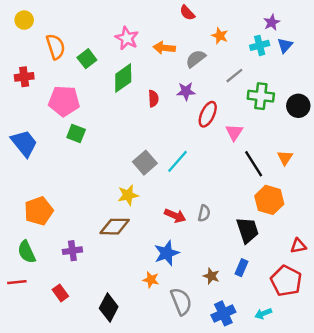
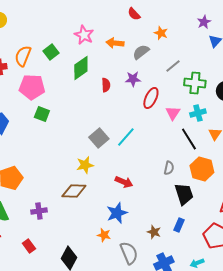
cyan cross: (260, 45) -> (198, 113), moved
orange semicircle: (56, 47) -> (23, 56), moved, turned -140
gray semicircle: (204, 213) -> (169, 168), moved

